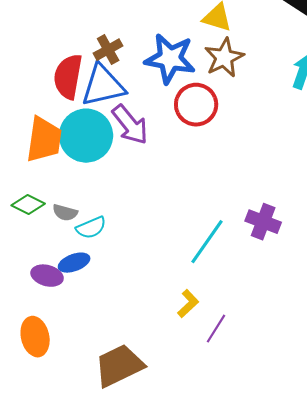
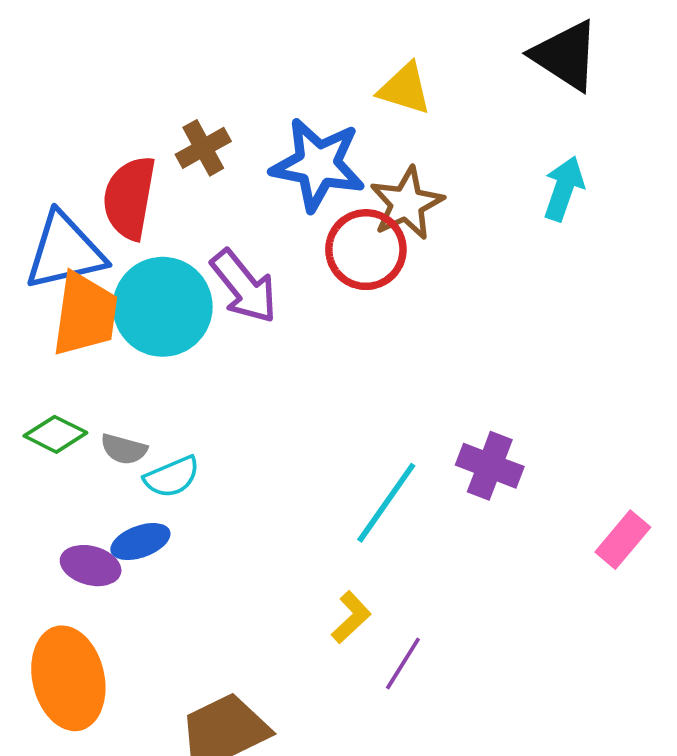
brown star: (224, 58) -> (407, 203), moved
blue triangle: (103, 86) -> (65, 251), moved
orange ellipse: (35, 337) -> (68, 678), size x1.4

